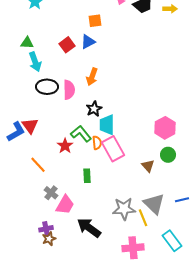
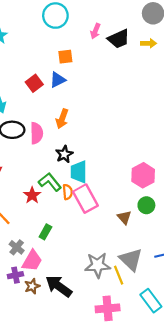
green rectangle: (87, 176) -> (45, 232), moved, turned 32
purple cross: (46, 229) -> (15, 275), moved
brown star: (49, 239) -> (32, 286), moved

